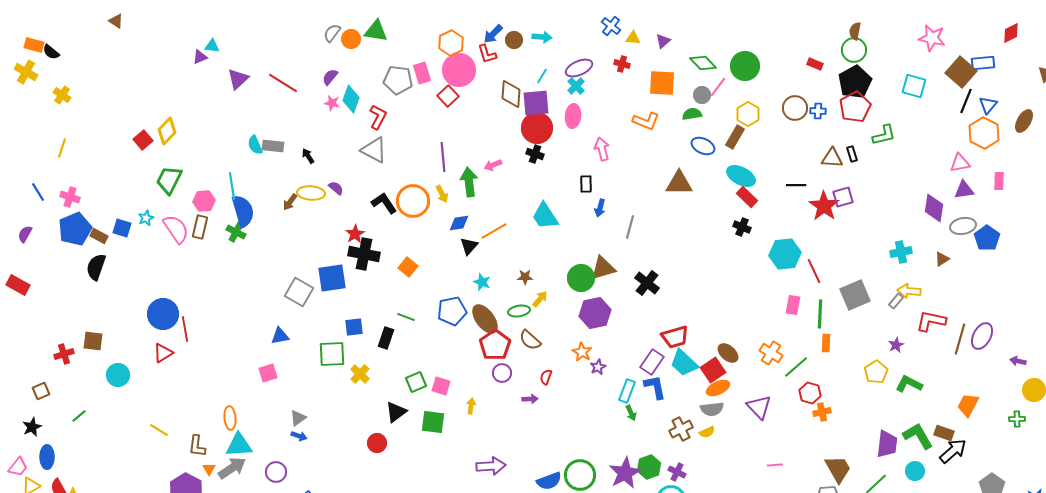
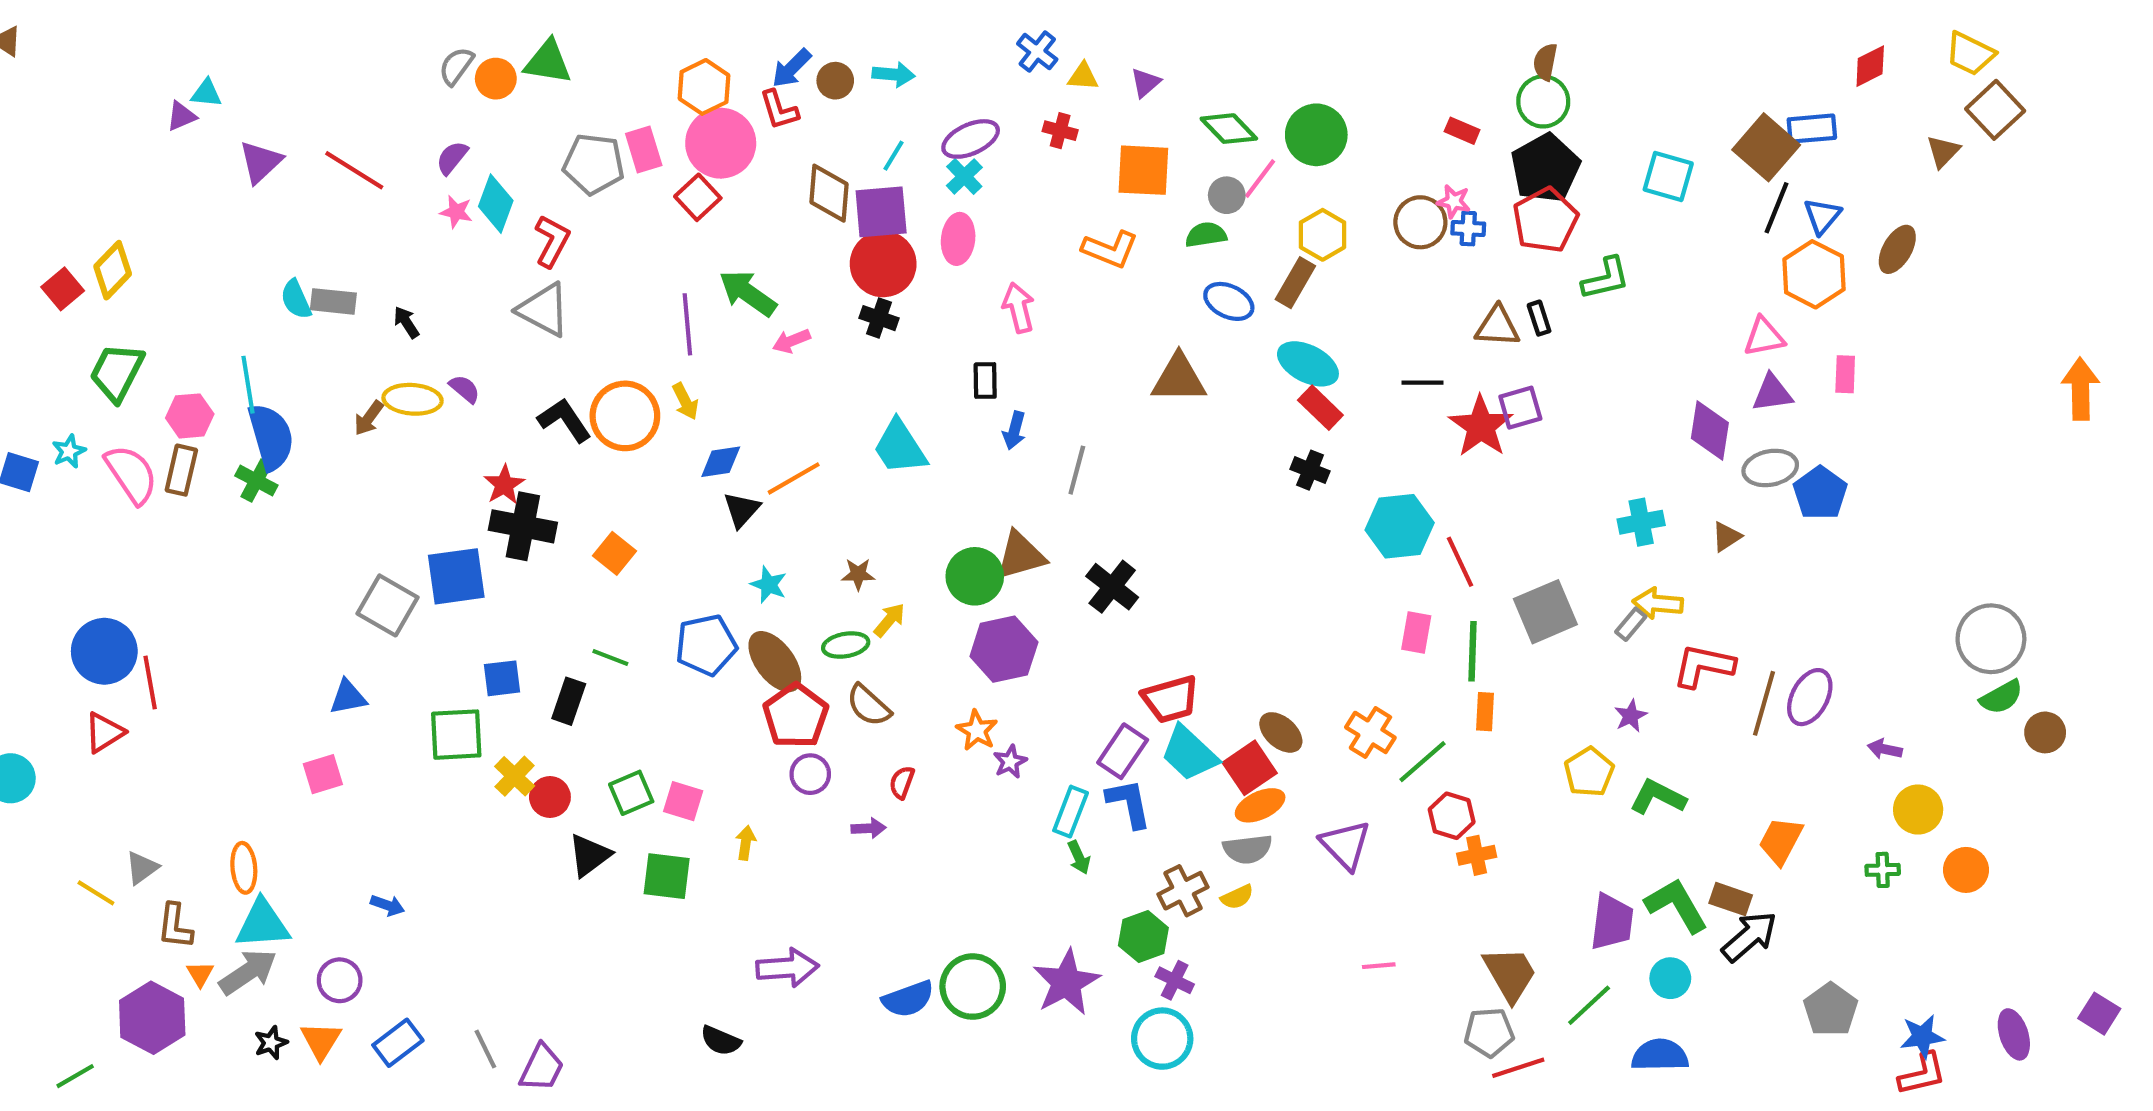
pink star: (932, 38) -> (1454, 201), moved, size x0.6
green arrow: (469, 182) -> (748, 293), moved, turned -48
gray triangle: (298, 418) -> (142, 868), moved
red circle: (377, 443) -> (550, 797), moved
green hexagon: (649, 467) -> (1143, 937), moved

